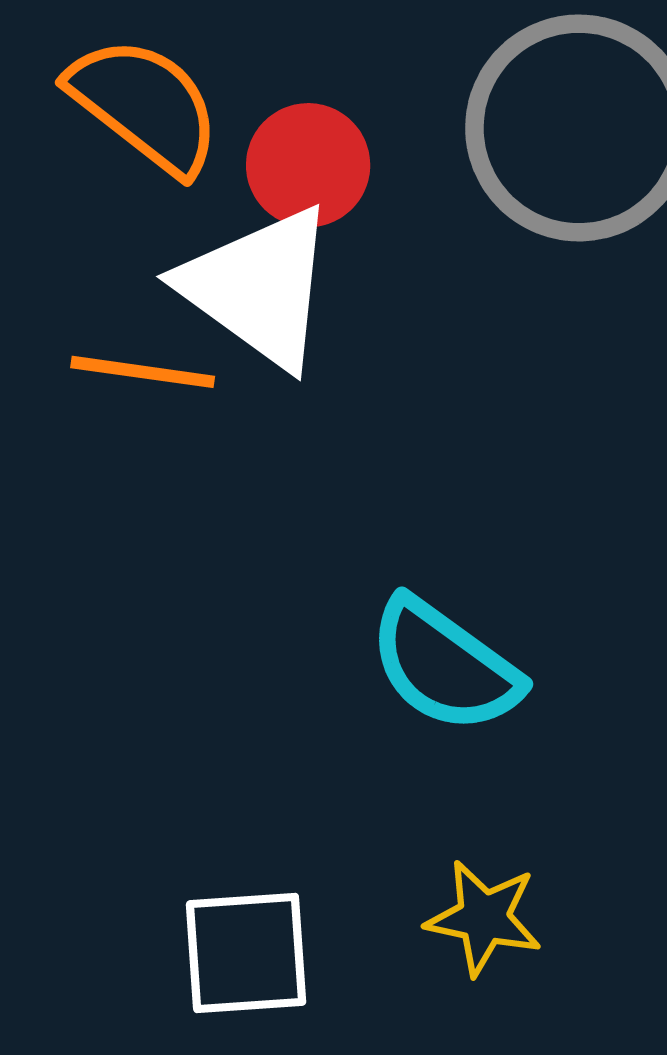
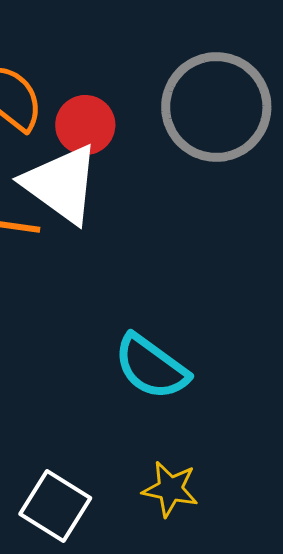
white square: (246, 953) -> (55, 506), turned 36

